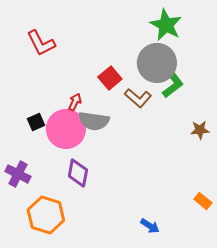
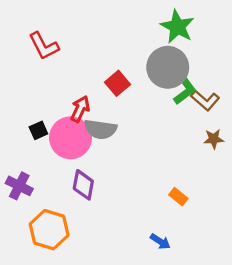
brown L-shape: (138, 98) -> (205, 100), moved
red arrow: (75, 102) -> (80, 109), size x1.4
orange rectangle: (203, 201) -> (178, 197), moved

